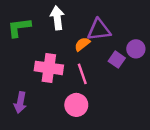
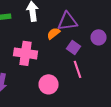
purple square: (117, 60) -> (74, 47), moved
pink line: (82, 74) -> (78, 69), moved

